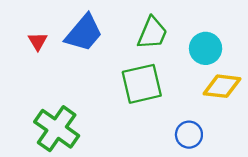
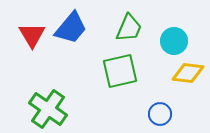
red triangle: (38, 41) -> (32, 35), size x1.6

